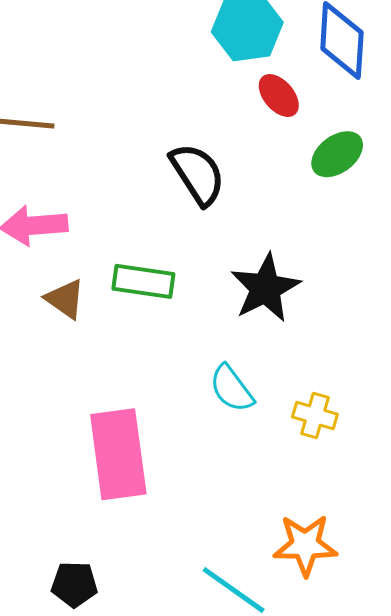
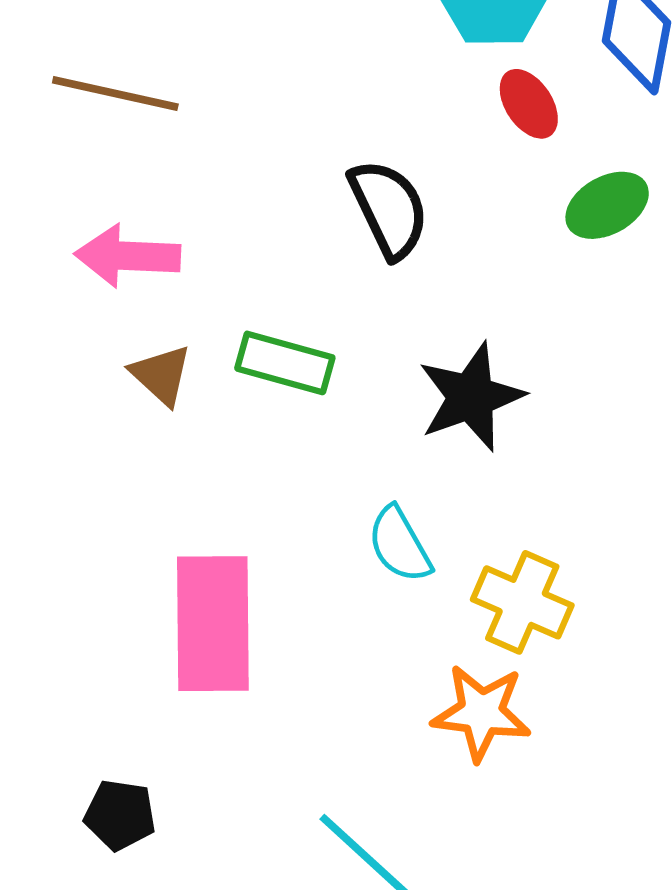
yellow cross: (315, 416) -> (522, 602), size x1.4
orange star: (305, 545) -> (481, 713), moved

